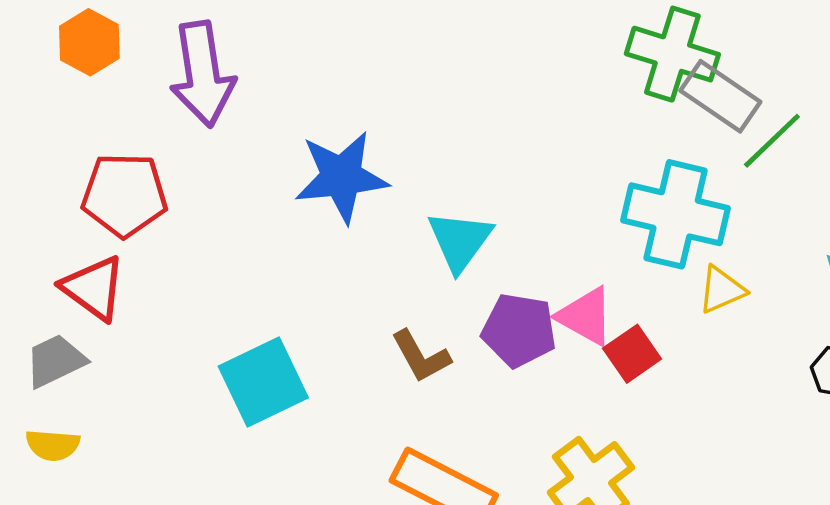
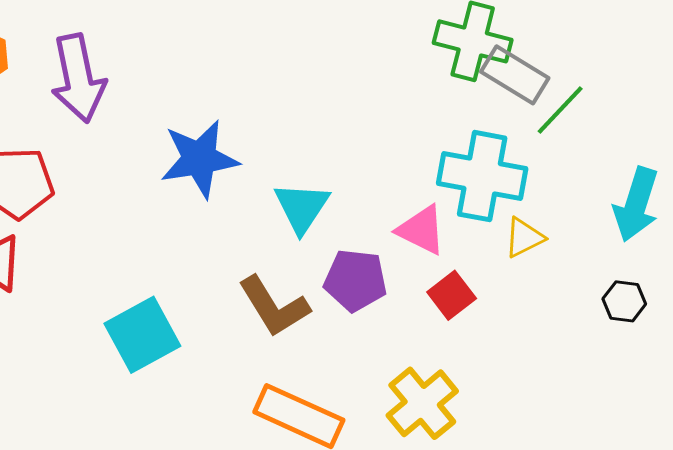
pink triangle: (585, 316) -> (421, 230), moved
brown L-shape: (421, 356) -> (274, 306), size x1.4

